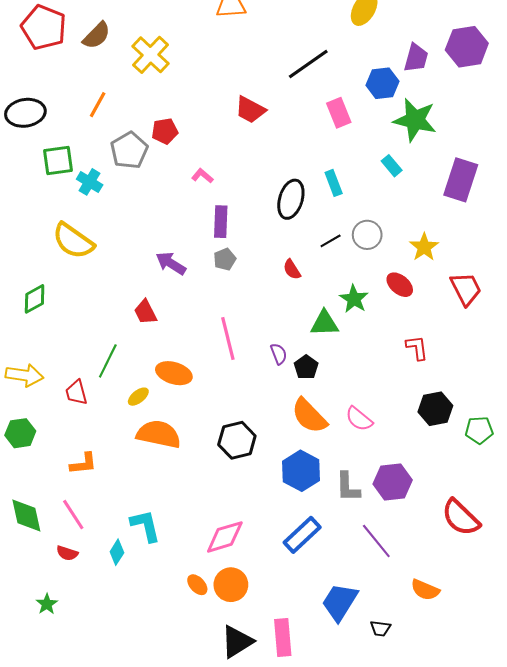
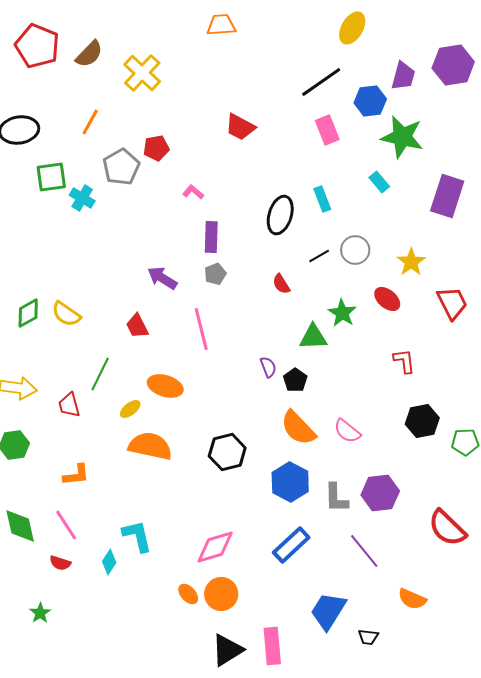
black line: (308, 64) -> (321, 82), moved
yellow semicircle: (73, 241) -> (66, 314), moved, size x0.7
pink line: (228, 339) -> (201, 329), moved

